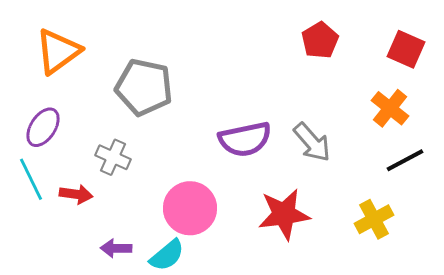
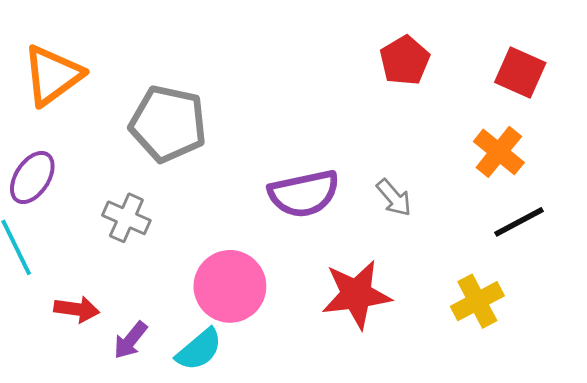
gray arrow: (312, 142) -> (394, 198), size x0.7
red arrow: (76, 194) -> (77, 309), moved
purple arrow: (116, 248) -> (130, 340), turned -52

